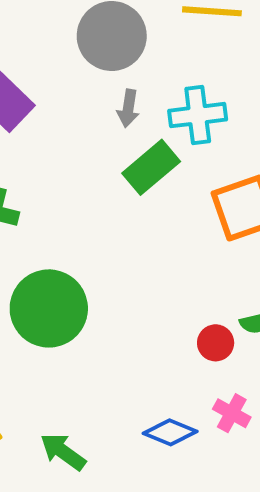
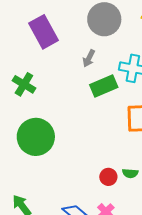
gray arrow: (128, 108) -> (89, 58), moved

